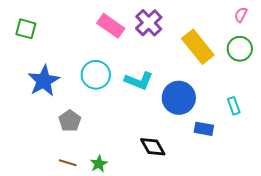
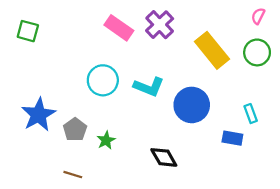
blue star: (44, 81) -> (39, 115), moved
blue rectangle: (204, 129) -> (232, 138), moved
green star: (99, 164) -> (106, 140), moved

